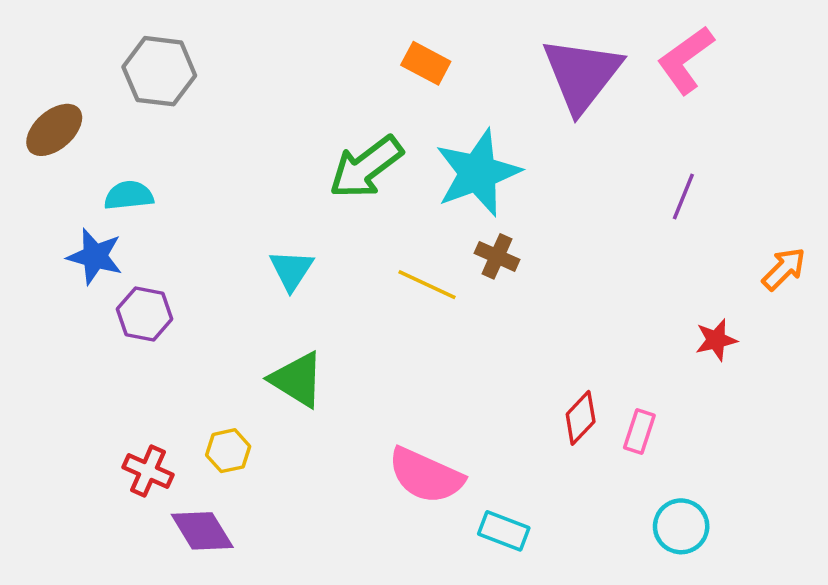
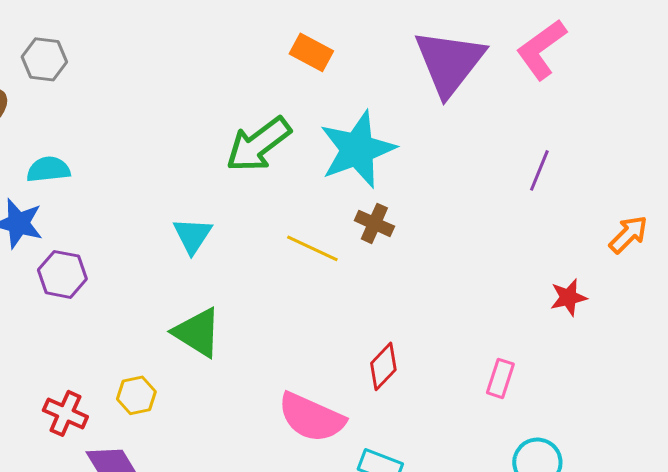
gray hexagon: (159, 71) -> (44, 59), moved, size x0.7
red diamond: (581, 418) -> (383, 366), moved

